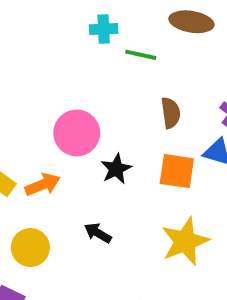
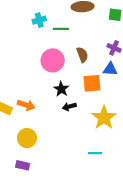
pink circle: (77, 133) -> (53, 60), moved
orange arrow: (43, 185) -> (26, 105), turned 54
black arrow: (98, 233) -> (69, 107), moved, turned -32

